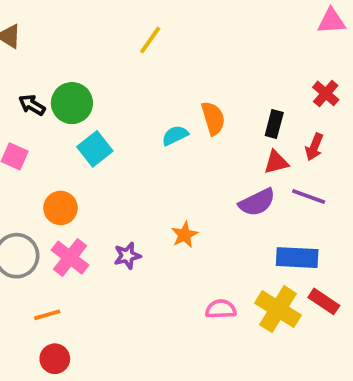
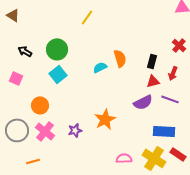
green circle: (72, 103) -> (57, 49), moved
orange star: (185, 235) -> (105, 119), size x1.5

